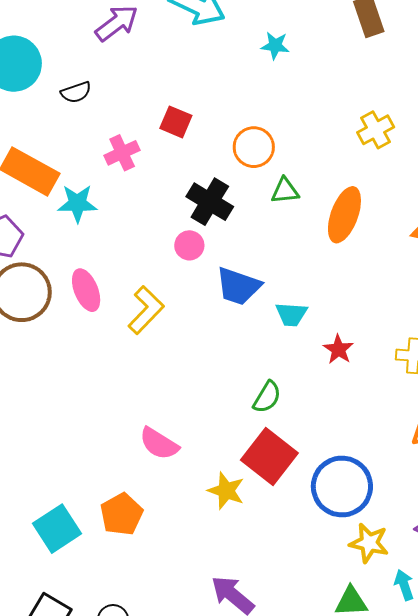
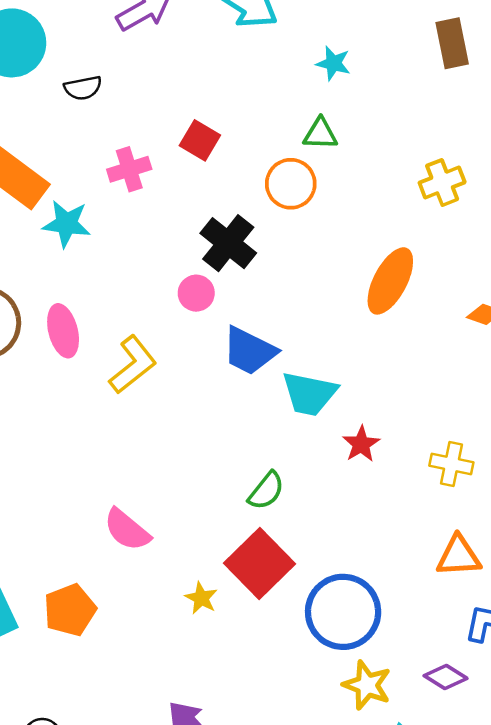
green triangle: (285, 191) -> (320, 134), moved
cyan trapezoid: (291, 314) -> (309, 394), size x1.4
yellow star: (226, 491) -> (201, 598), size x0.7

